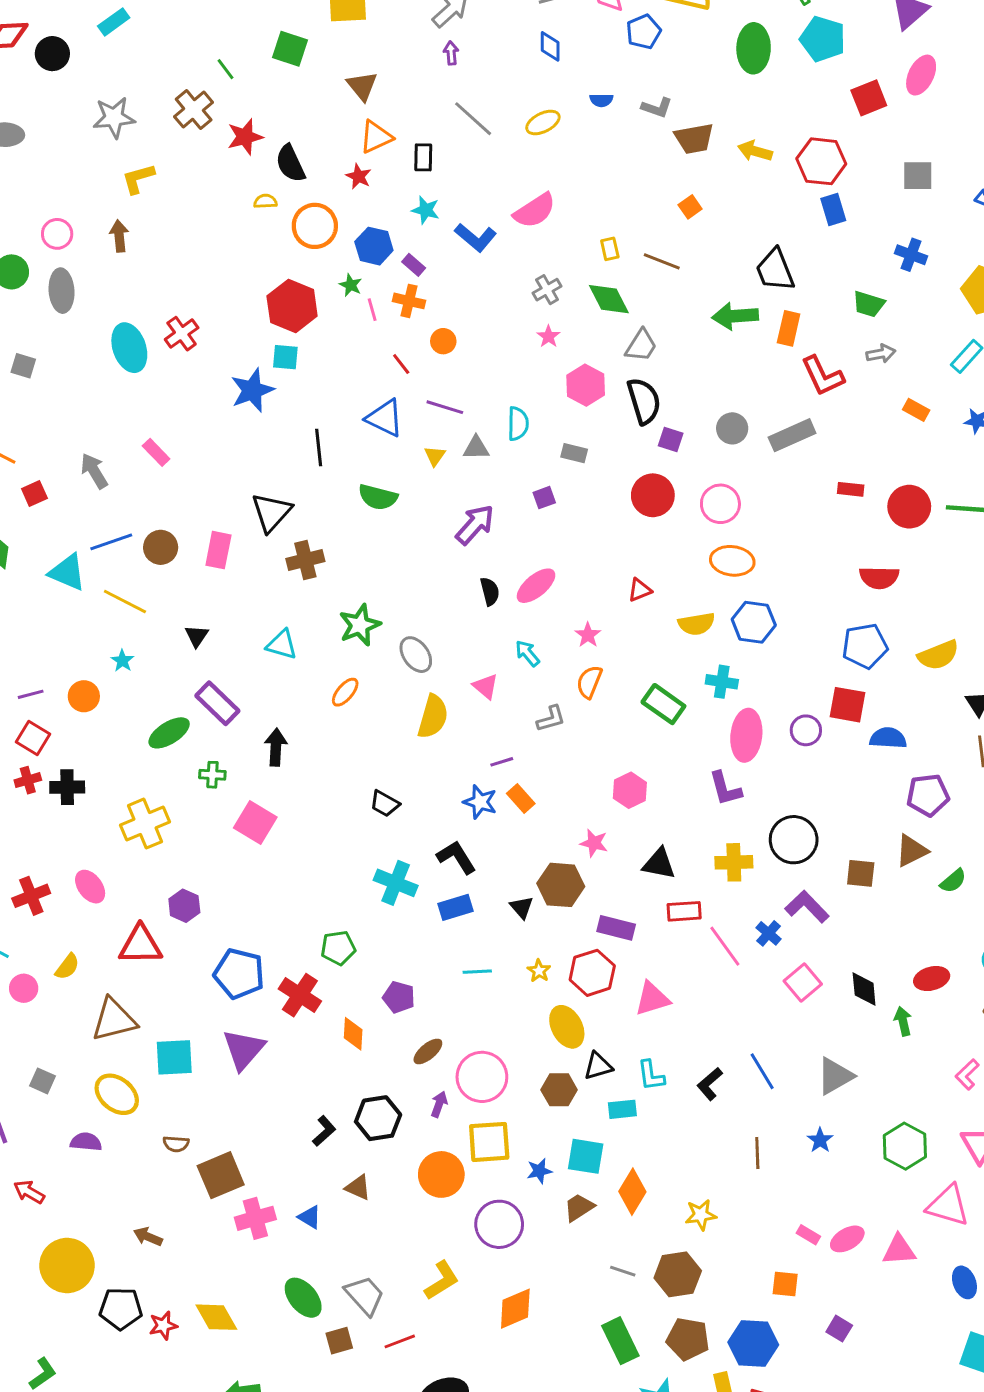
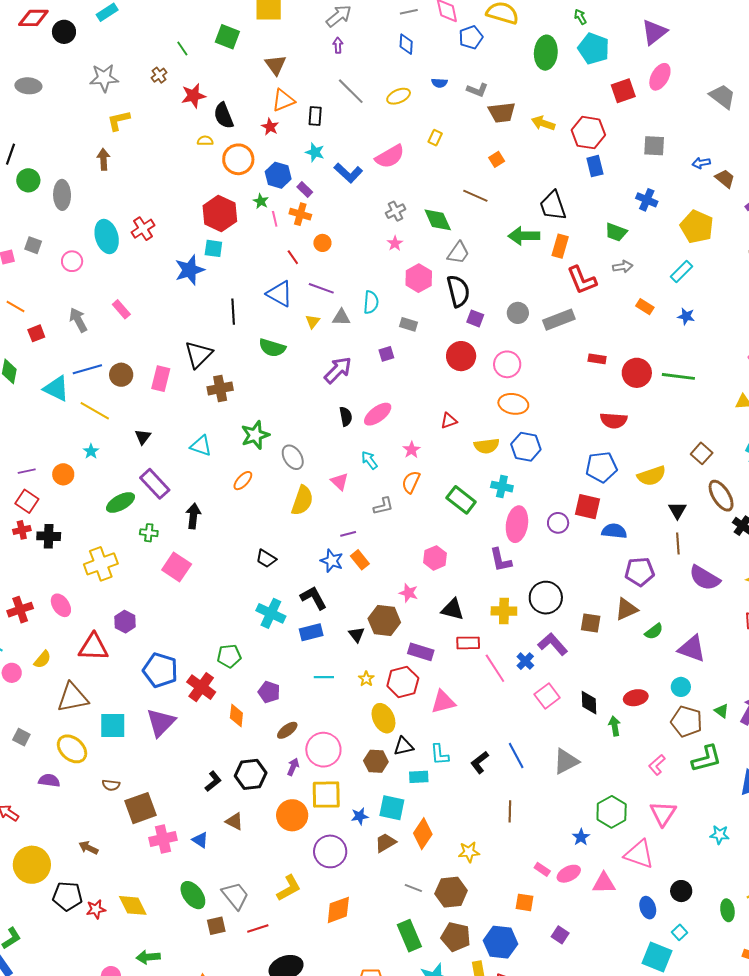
brown cross: (194, 109) -> (159, 75), size x0.6
pink circle: (57, 234) -> (72, 261), moved
yellow rectangle: (610, 249) -> (435, 138), moved, turned 35
blue star: (820, 1140) -> (581, 837), moved

